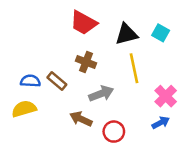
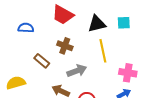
cyan square: (161, 33) -> (124, 23), turned -32
blue semicircle: (30, 81) -> (26, 28), moved
pink cross: (166, 96) -> (128, 73), turned -36

